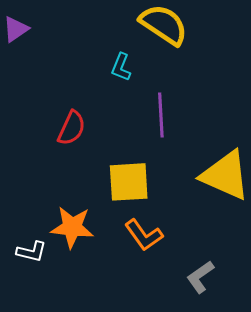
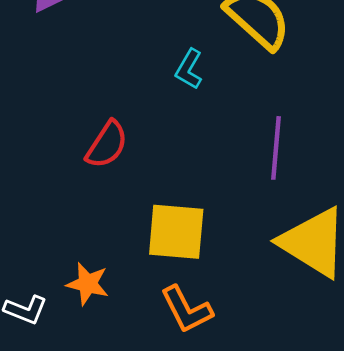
purple line: (161, 115) -> (276, 148), moved
orange star: (72, 227) -> (88, 284), size x0.7

